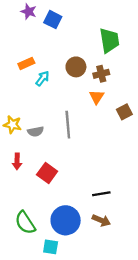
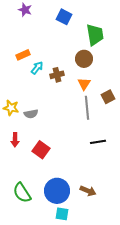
blue square: (53, 20) -> (64, 17), moved
brown circle: (76, 67) -> (84, 59), moved
brown cross: (101, 74) -> (57, 75), moved
gray line: (68, 125) -> (87, 108), moved
black line: (101, 194) -> (98, 142), moved
cyan square: (51, 247) -> (62, 214), moved

